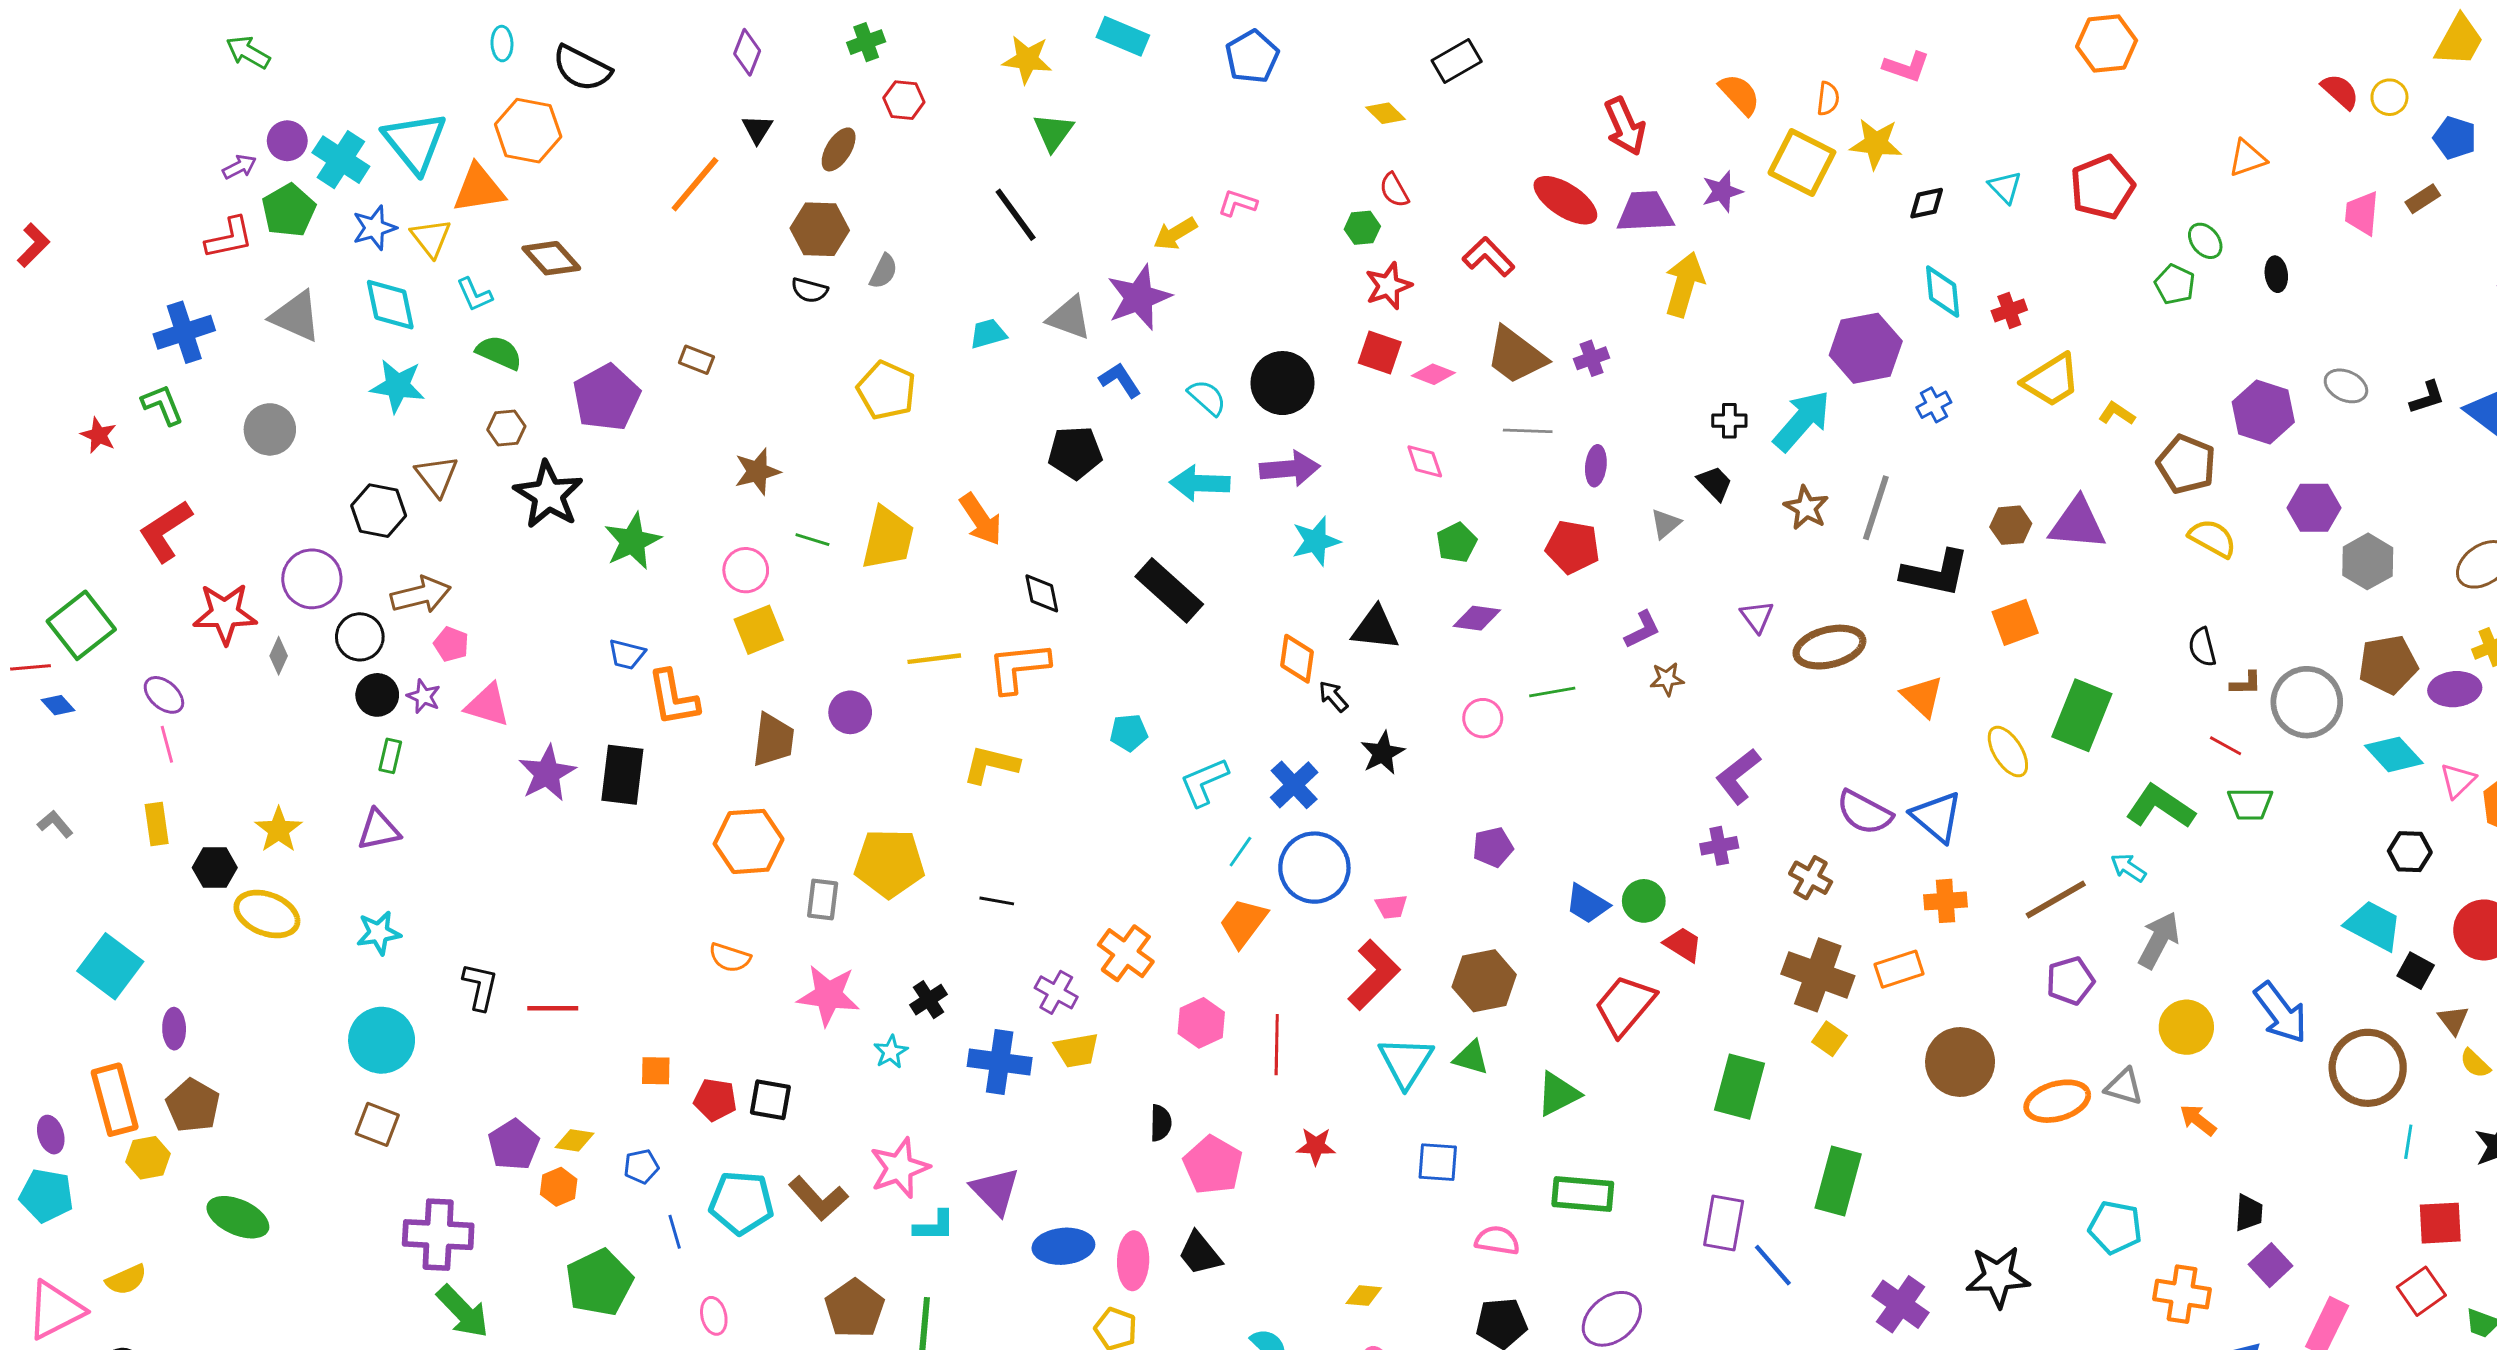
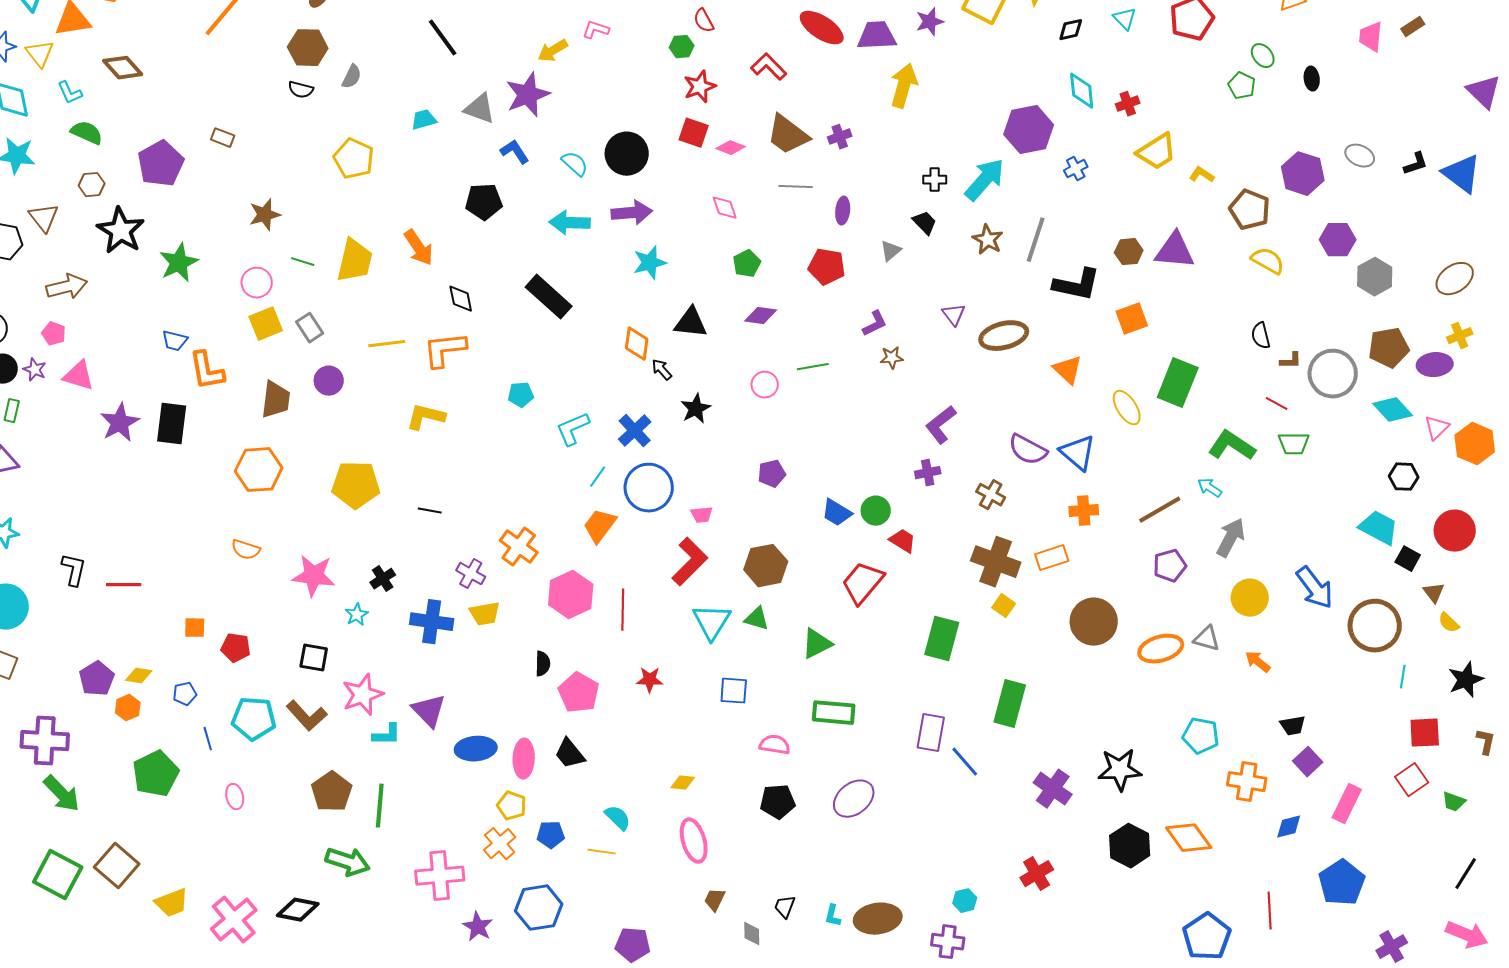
brown arrow: (421, 595) -> (67, 287), moved
gray rectangle: (823, 899) -> (310, 328), moved, turned -40
pink hexagon: (1201, 1023) -> (571, 595), size x1.4
black square: (770, 1100) -> (314, 658), moved
black trapezoid: (2249, 1213) -> (1293, 726), turned 76

